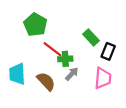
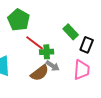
gray arrow: (72, 74) -> (53, 66), turned 80
brown semicircle: (46, 81) -> (40, 73), moved, turned 96

